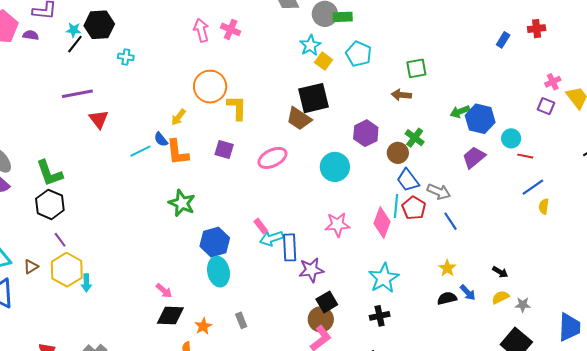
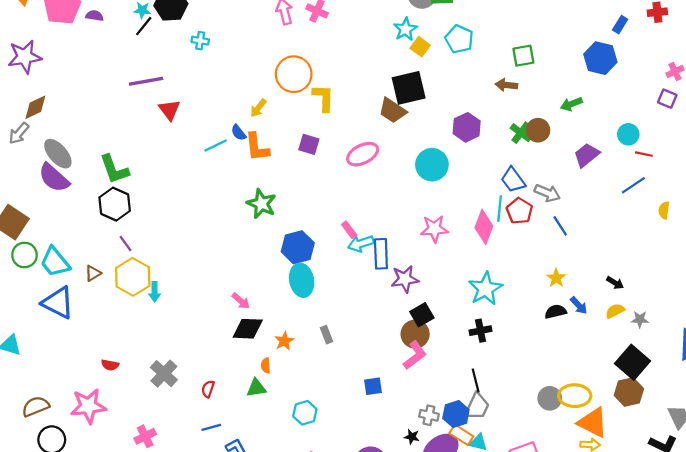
blue hexagon: (480, 119) -> (600, 58), moved
brown circle: (398, 153) -> (538, 130), moved
blue line: (533, 187) -> (633, 185), moved

